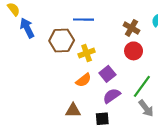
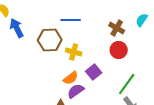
yellow cross: (87, 53) -> (74, 52), turned 35
purple semicircle: (112, 96) -> (76, 91), moved

